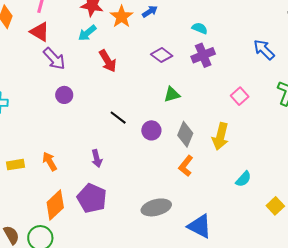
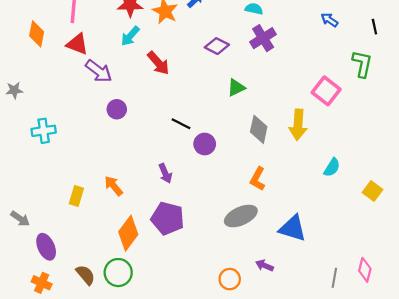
blue arrow: (264, 50) -> (329, 20), size x0.7
pink square: (240, 96) -> (326, 91), moved, size x1.4
purple circle: (151, 130) -> (205, 144), moved
yellow rectangle: (16, 165) -> (76, 196), turned -54
orange L-shape: (186, 166) -> (258, 179), moved

